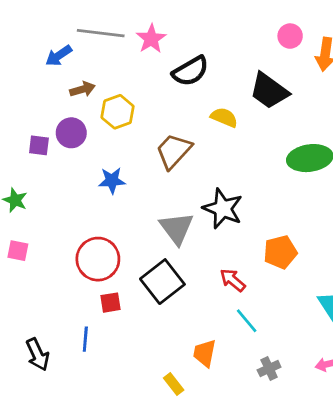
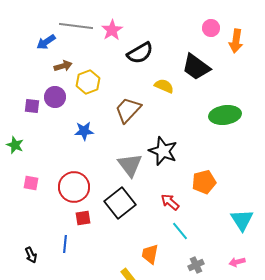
pink square: (18, 251) -> (31, 183), moved
black arrow: (38, 354) -> (31, 255), size x0.7

